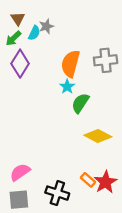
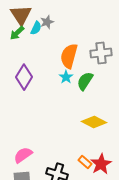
brown triangle: (18, 19) -> (21, 15), size x1.6
purple diamond: (20, 64) -> (24, 77), moved
green semicircle: (80, 103) -> (85, 81), moved

